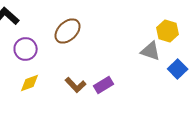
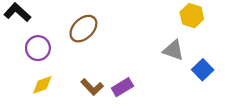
yellow hexagon: (168, 31) -> (192, 16), moved

